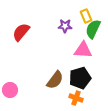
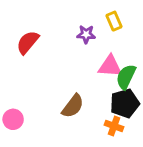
green semicircle: (93, 29) -> (126, 77), moved
black pentagon: (80, 78) -> (125, 103), moved
orange cross: (76, 98) -> (114, 126), moved

